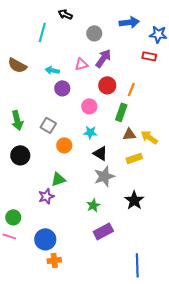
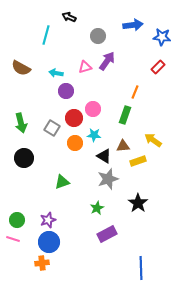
red rectangle: (149, 56) -> (158, 67), moved, turned -56
red circle: (107, 85) -> (74, 118), moved
brown triangle: (129, 134) -> (123, 146), moved
orange circle: (64, 145) -> (75, 143), moved
purple star: (46, 196) -> (48, 220), moved
orange cross: (54, 260) -> (42, 263), moved

